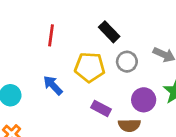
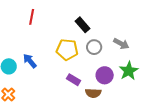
red line: (51, 35) -> (32, 17), moved
blue arrow: (53, 85) -> (30, 61), moved

